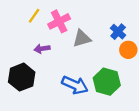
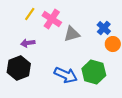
pink cross: (59, 21) -> (52, 19), turned -30
purple arrow: (42, 49) -> (28, 43), moved

